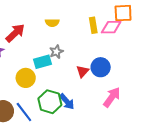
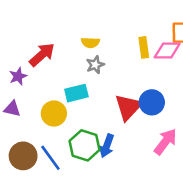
gray star: (56, 52) -> (95, 65), moved
red triangle: (83, 71) -> (128, 107), size x1.6
blue arrow: (67, 102) -> (107, 146), turned 60

